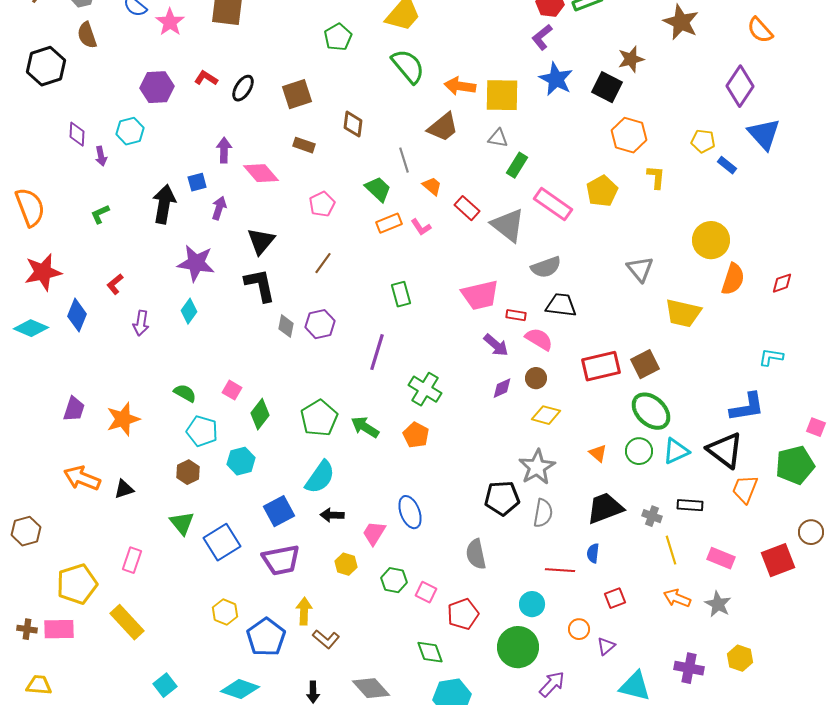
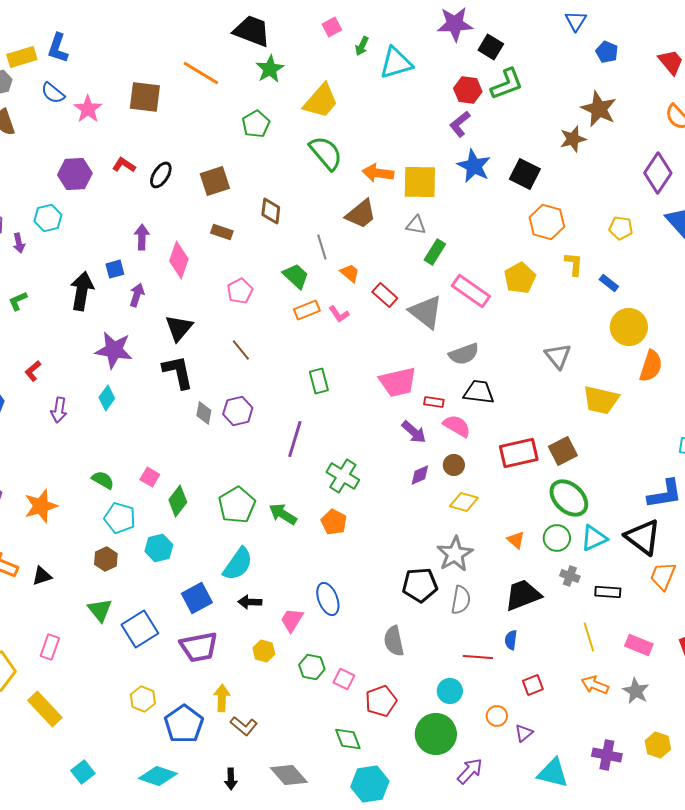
brown star: (631, 59) -> (573, 139), moved
blue rectangle: (727, 165) -> (609, 283), moved
pink diamond: (261, 173) -> (179, 260), turned 60
brown line: (323, 263) -> (241, 350), turned -75
gray cross: (652, 516) -> (570, 576), moved

